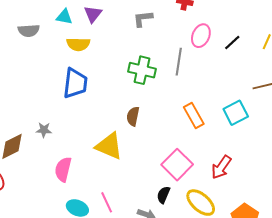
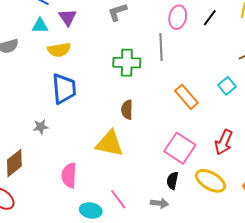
cyan square: (236, 113) -> (227, 86), size x0.7
gray star: (44, 130) -> (41, 127), moved

